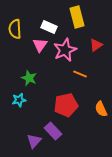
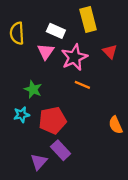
red triangle: (96, 45) -> (110, 52), turned -40
orange line: (80, 74) -> (82, 85), moved
red pentagon: (66, 105) -> (53, 120), moved

